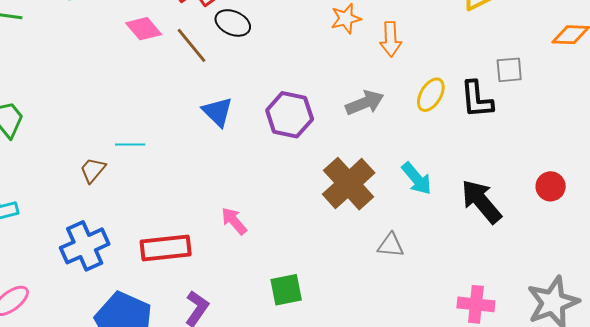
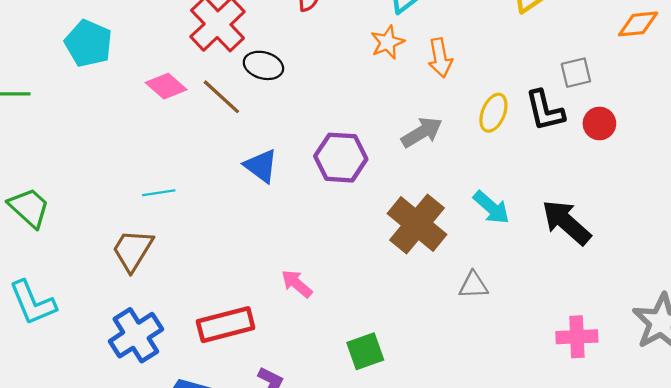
cyan line: (130, 145) -> (159, 193), moved
brown trapezoid: (93, 170) -> (133, 250), size x1.5
red circle: (551, 186) -> (599, 124), moved

